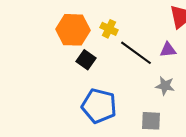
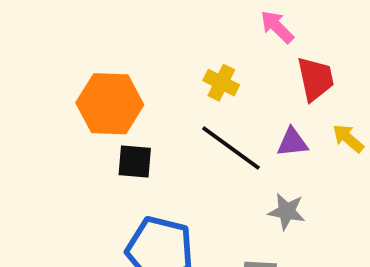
yellow cross: (109, 29) -> (221, 83), moved
black square: (86, 60) -> (135, 161), turned -30

